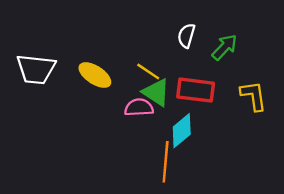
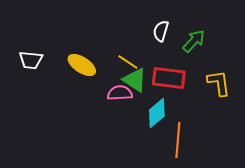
white trapezoid: (36, 69) -> (31, 60), size x0.7
orange line: (166, 162) -> (178, 140), moved

